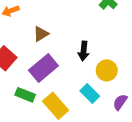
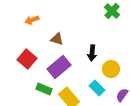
brown triangle: (41, 34) -> (57, 39), turned 48

